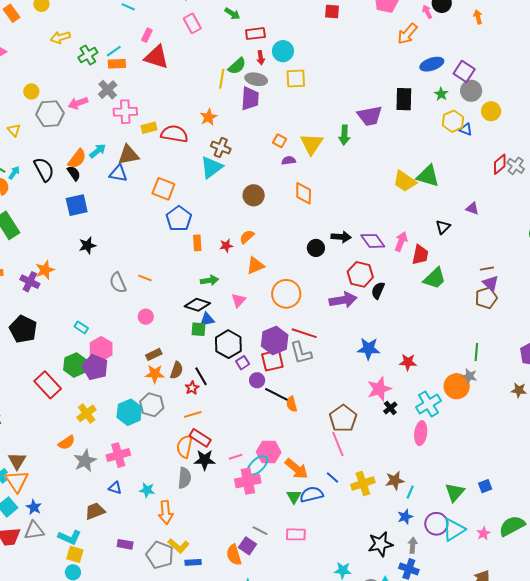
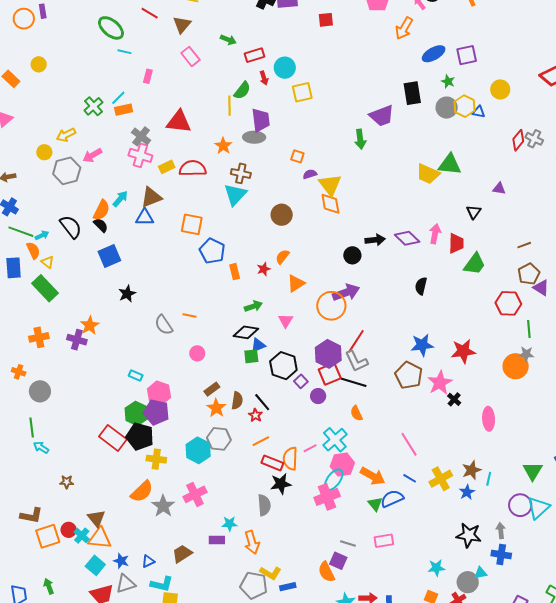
yellow arrow: (60, 37) -> (66, 135), moved
red triangle: (156, 57) -> (179, 122), moved
purple square: (464, 71) -> (467, 55), turned -35
gray ellipse: (256, 79) -> (254, 137), moved
gray cross: (108, 90) -> (141, 136), moved
gray circle: (471, 91) -> (447, 108), moved
pink cross: (125, 112) -> (140, 155), turned 30
yellow triangle: (14, 130) -> (47, 262), moved
yellow triangle: (312, 144) -> (330, 185), moved
cyan arrow: (14, 173) -> (42, 235), turned 40
red hexagon: (360, 274) -> (508, 303), moved
purple triangle: (491, 283) -> (541, 288), moved
purple arrow: (343, 300) -> (346, 292), moved
black pentagon: (23, 329) -> (140, 436), moved
red line: (304, 333) -> (356, 341), turned -65
red star: (408, 362) -> (463, 351), size x1.4
orange star: (155, 374) -> (216, 408), turned -30
black line: (277, 395) -> (354, 382), moved
cyan cross: (428, 404) -> (335, 440), moved
yellow cross: (87, 413) -> (156, 459), turned -36
brown pentagon: (343, 418) -> (409, 375), moved
orange semicircle: (67, 443) -> (142, 491), size x1.4
orange semicircle: (185, 447) -> (290, 459), moved
pink line: (236, 457) -> (310, 448), moved
orange triangle: (17, 481) -> (100, 538), turned -40
blue triangle: (115, 488) -> (148, 561), moved, turned -32
blue star: (405, 517) -> (467, 492), moved
purple rectangle: (125, 544) -> (217, 540), moved
black star: (380, 544) -> (469, 535), turned 30

